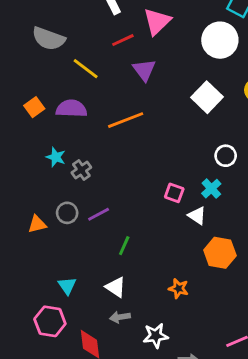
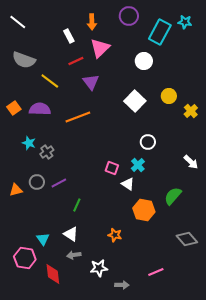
white circle: (220, 40) -> (144, 61), size x0.7
cyan triangle: (67, 286) -> (43, 239), moved

